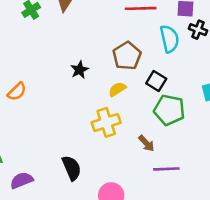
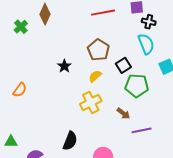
cyan semicircle: (169, 39) -> (146, 44), moved
black square: (156, 81) -> (123, 65), turned 35
black semicircle: (72, 168) -> (70, 141), turned 54

